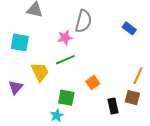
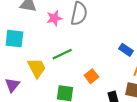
blue rectangle: (129, 28) -> (126, 50), moved
pink star: (65, 38) -> (54, 18), moved

